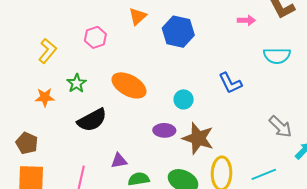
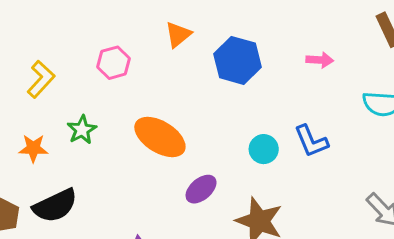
pink arrow: (246, 20) -> (320, 60), moved
cyan circle: (184, 99) -> (264, 149), moved
black semicircle: (92, 120) -> (55, 206), moved
purple ellipse: (164, 130) -> (201, 189), moved, turned -45

